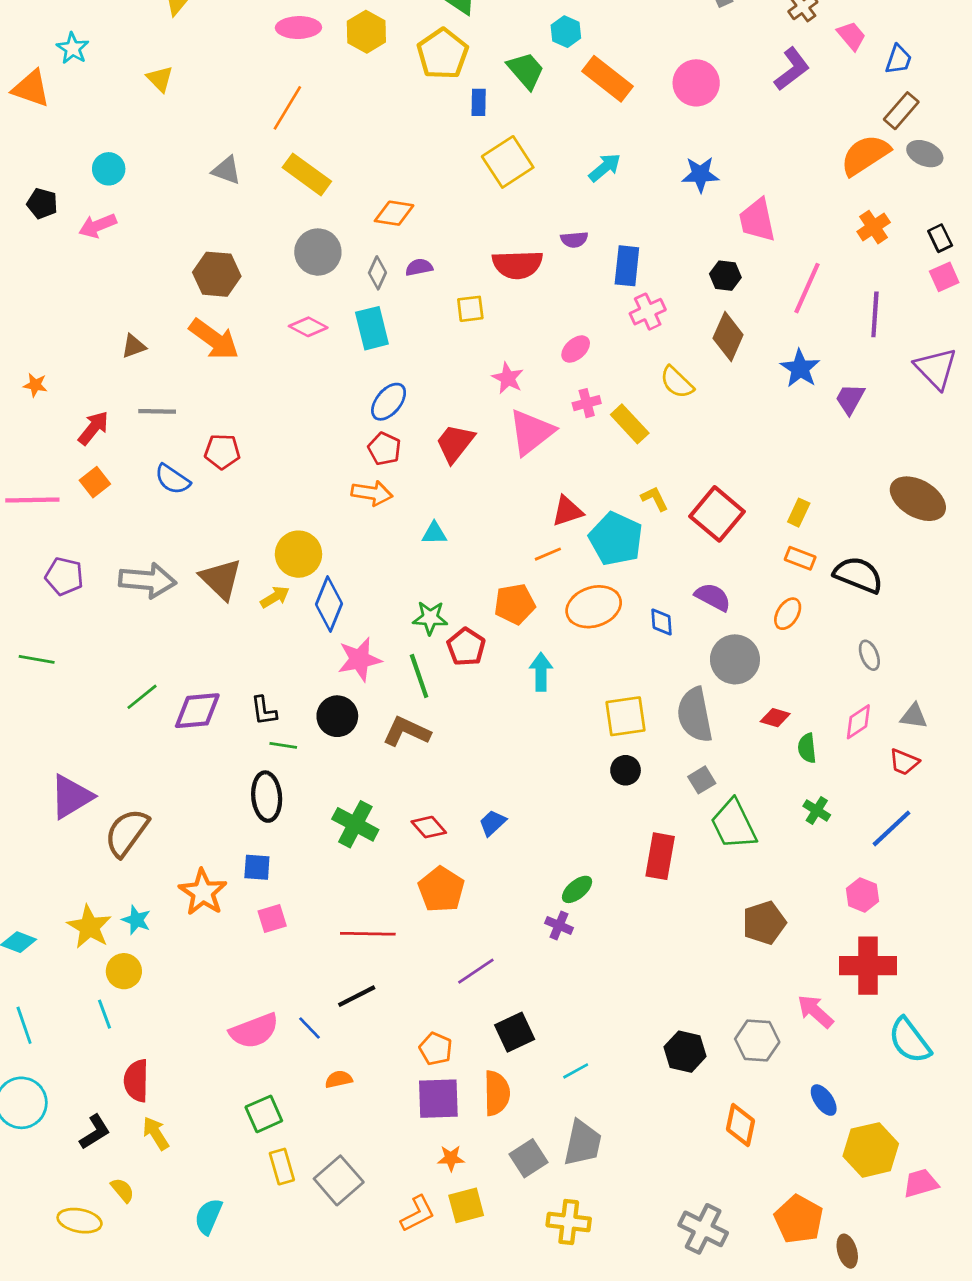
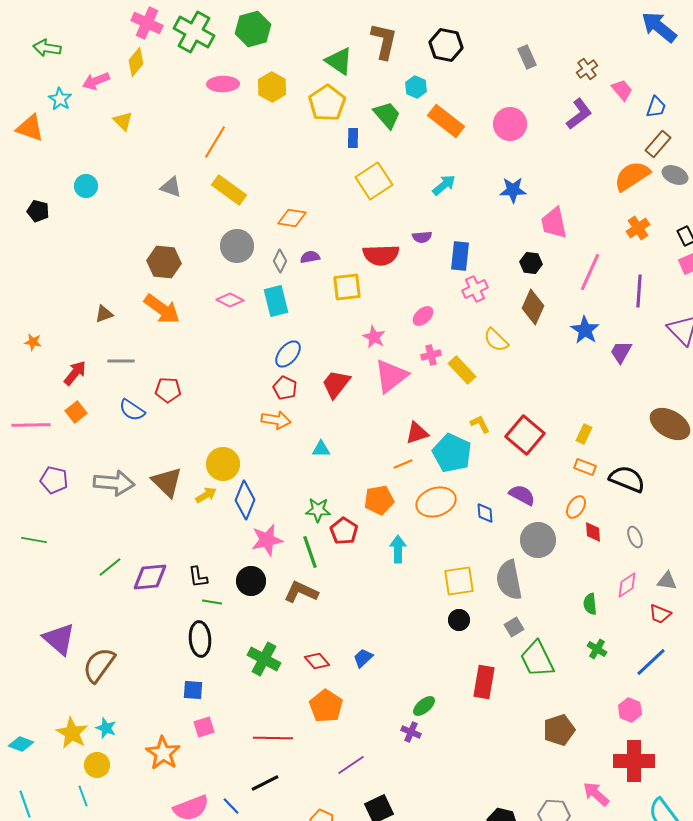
pink arrow: (98, 226) -> (96, 81), moved
yellow square: (470, 309) -> (347, 287), size x1.4
red diamond: (775, 718) -> (593, 532), moved, turned 70
purple triangle: (71, 797) -> (59, 639), turned -48
orange star: (203, 892) -> (163, 753), moved

